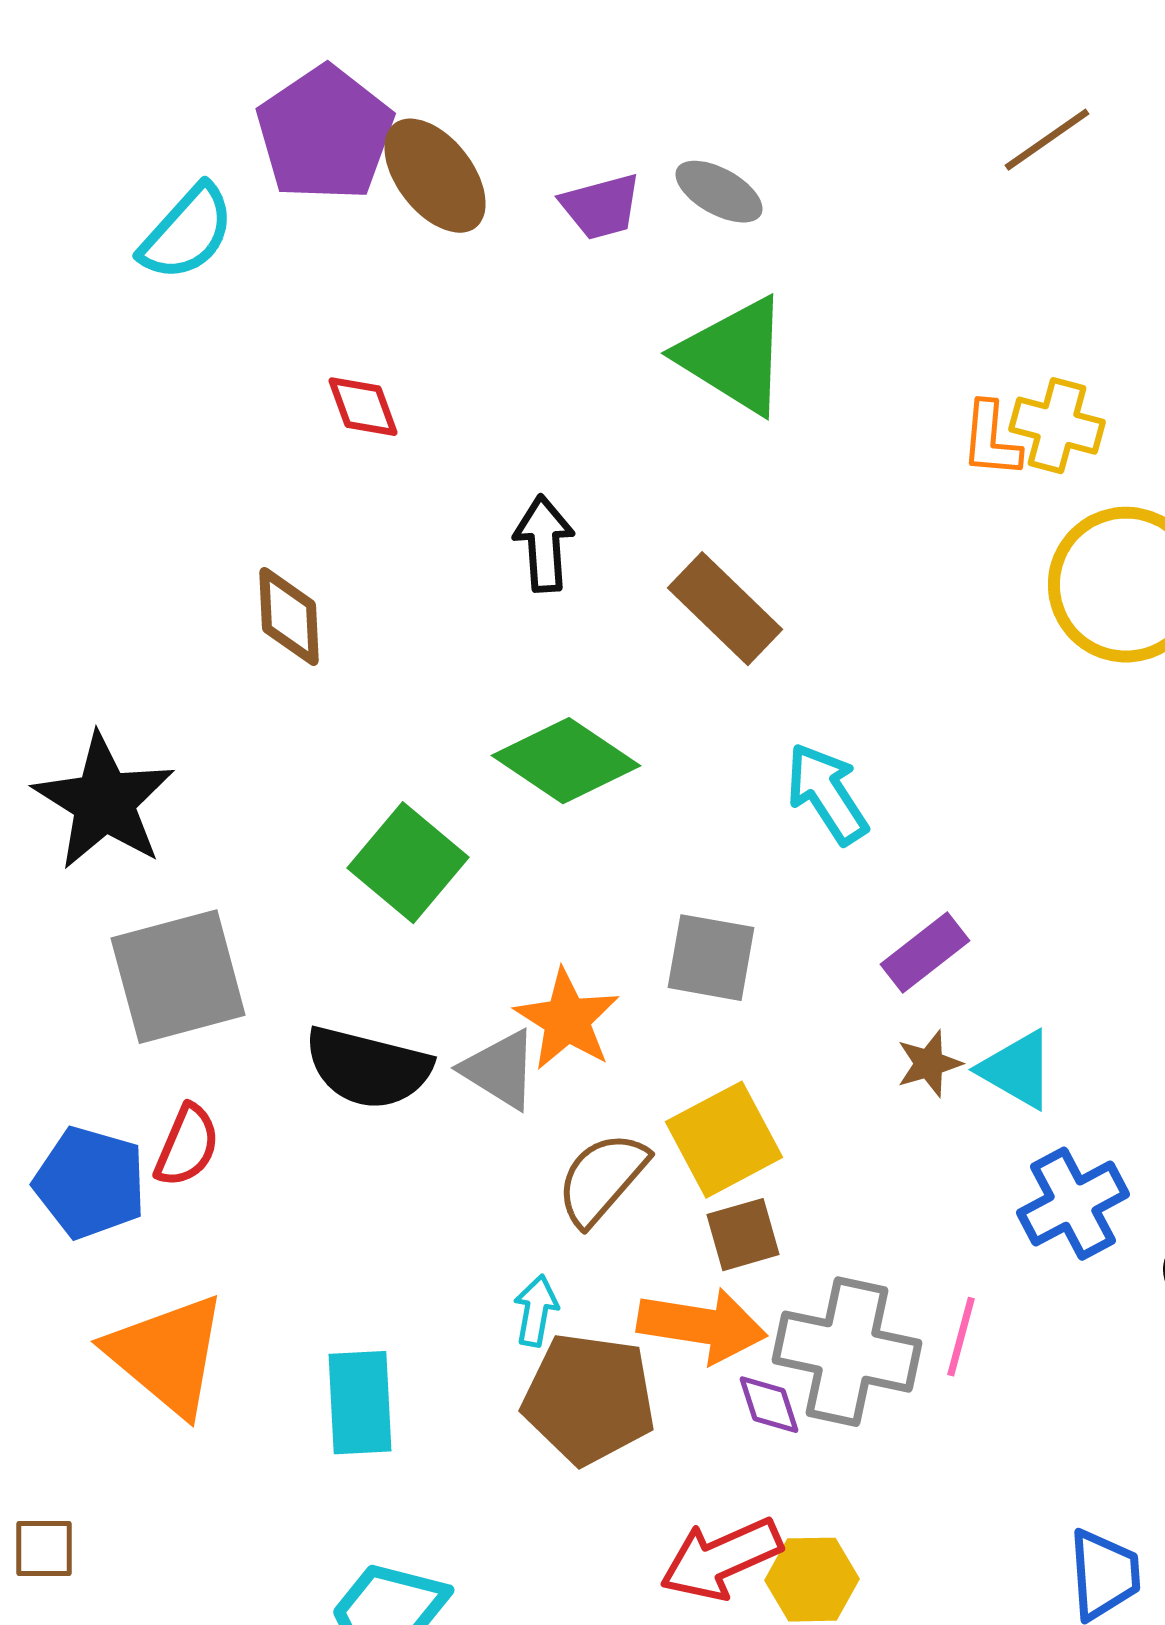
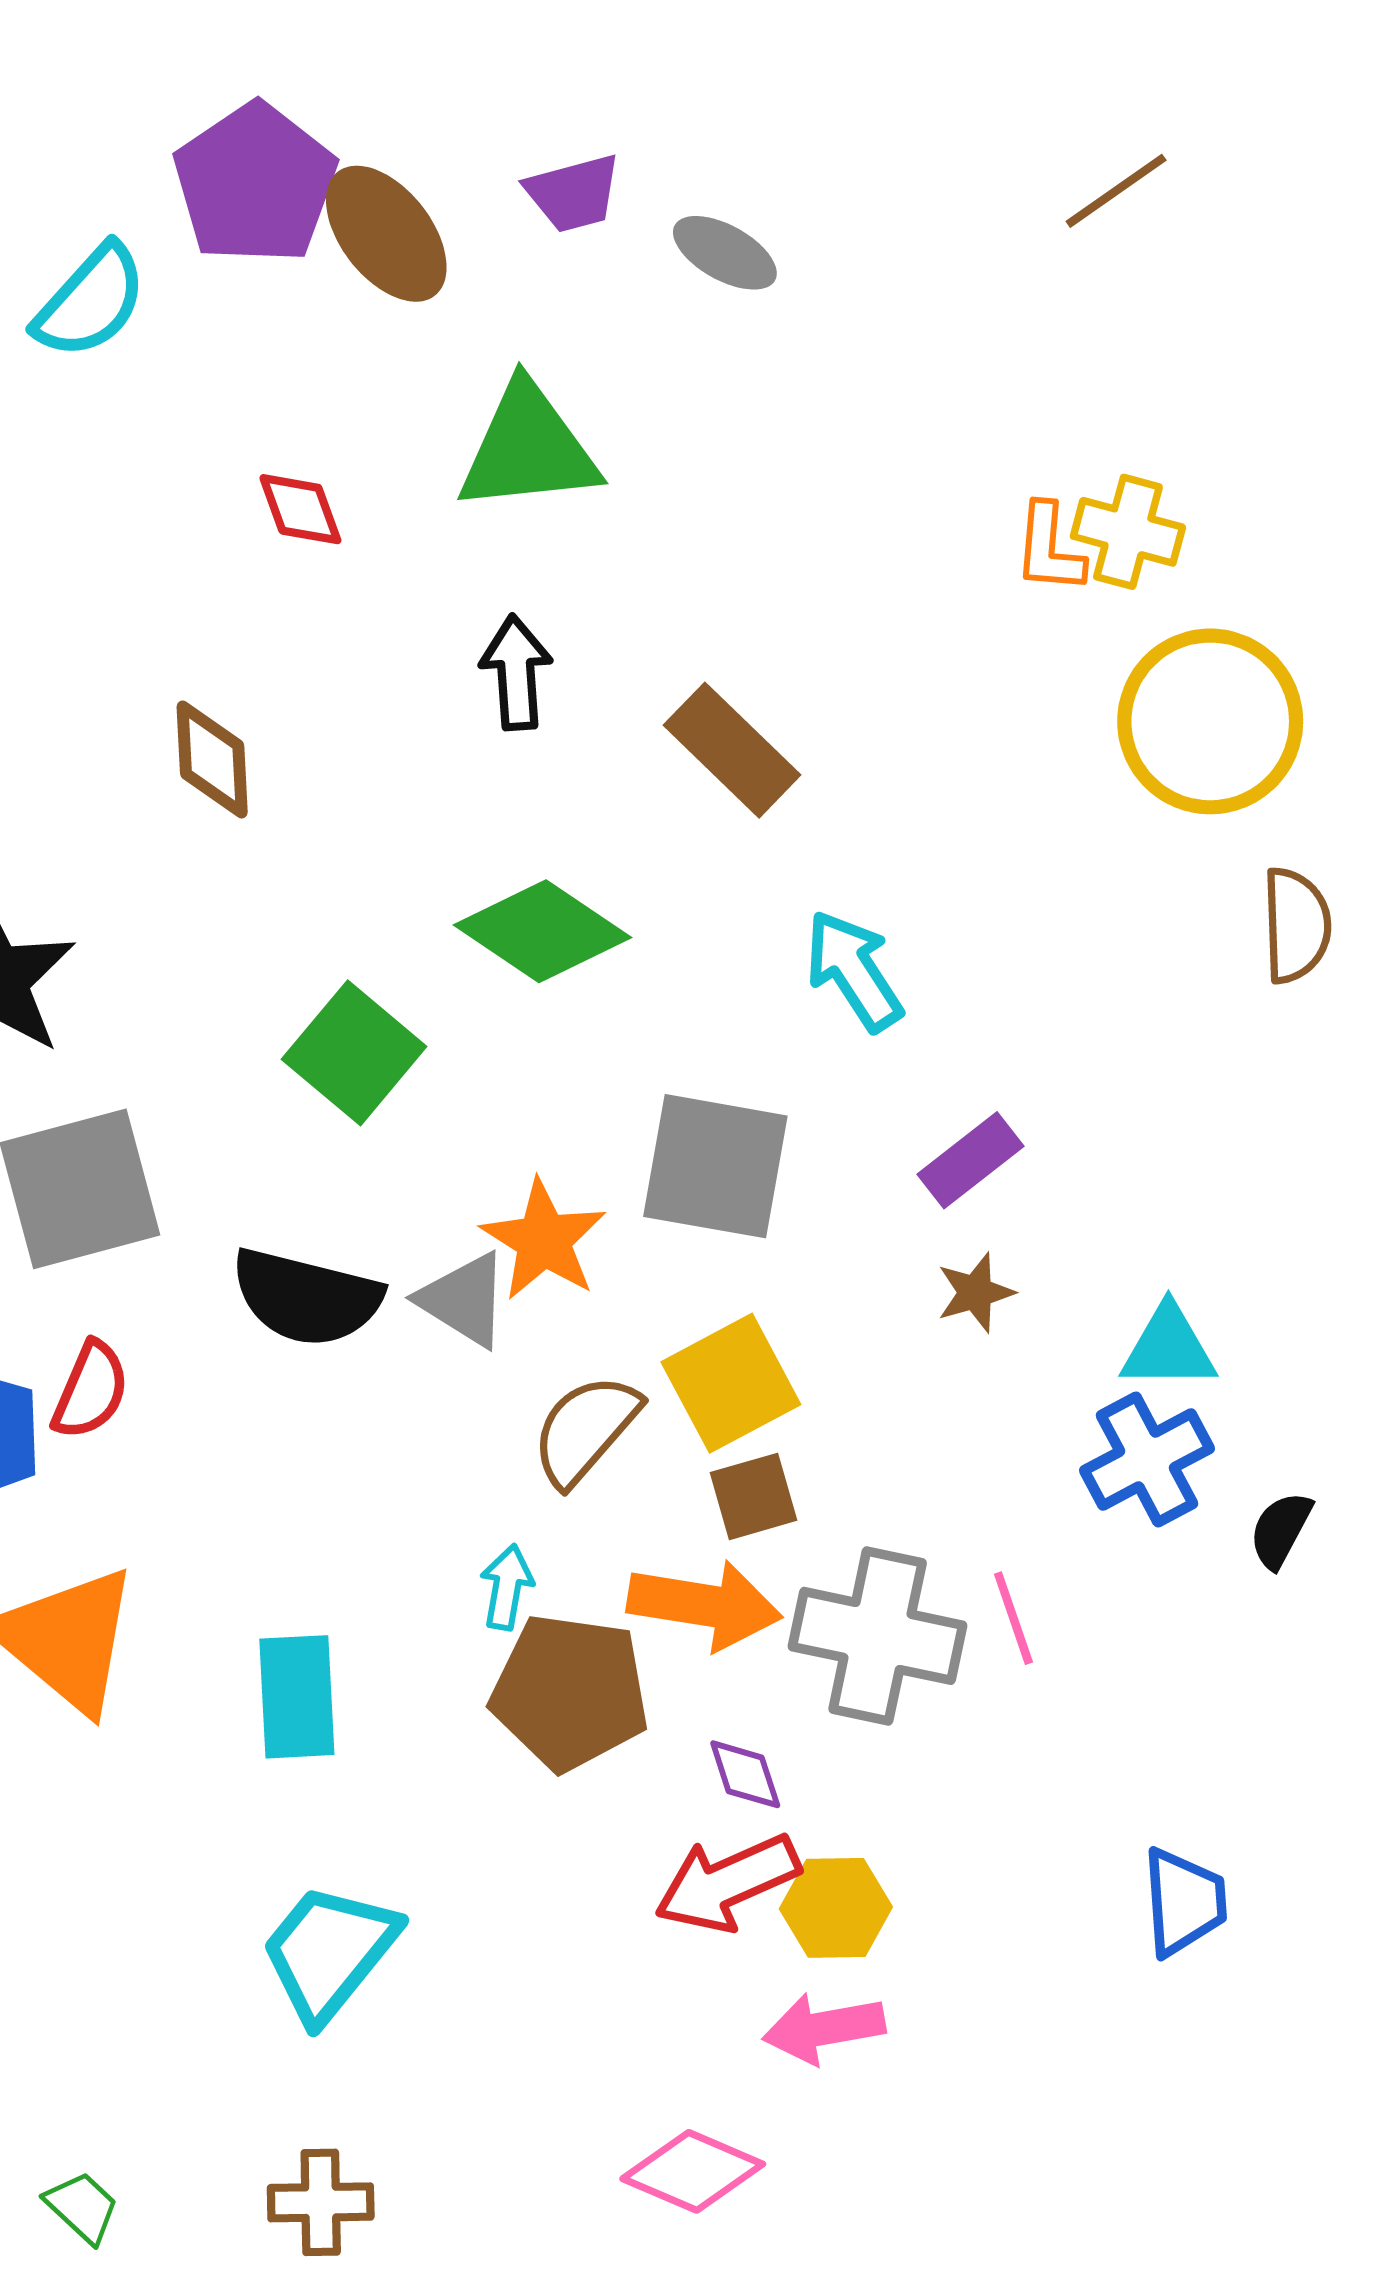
purple trapezoid: (601, 207) -> (573, 193), moved
green triangle: (734, 356) -> (528, 448), moved, turned -38
gray square: (711, 958) -> (715, 1166), size x1.4
cyan triangle: (1017, 1070) -> (1168, 1347), moved, turned -30
pink line: (961, 1337) -> (1013, 1618), turned -34
purple diamond: (769, 1405) -> (745, 1774), moved

